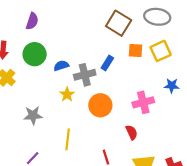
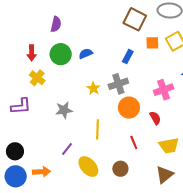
blue semicircle: (61, 66) -> (86, 54), moved
gray cross: (85, 75) -> (118, 84), moved
orange circle: (100, 105) -> (129, 108), moved

